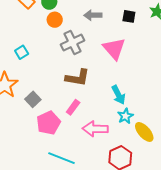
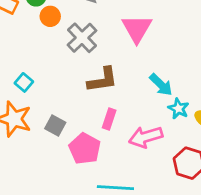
pink triangle: (114, 49) -> (137, 28), turned 30
cyan square: (22, 52) -> (24, 82), moved

